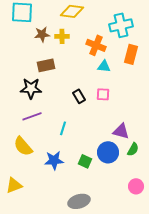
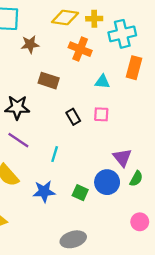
yellow cross: (62, 36) -> (94, 19), moved
orange cross: (96, 45) -> (80, 49), moved
brown rectangle: (46, 65) -> (49, 81), moved, turned 30
purple line: (32, 116) -> (18, 140), turned 54
purple triangle: (121, 131) -> (122, 158), turned 36

